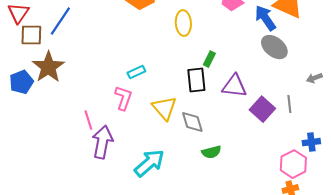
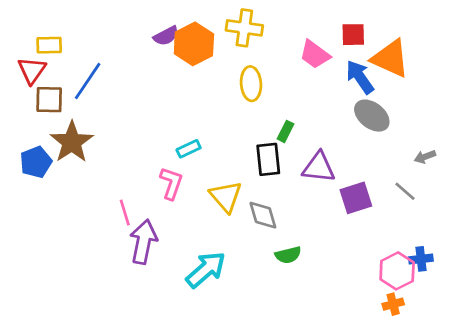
gray line: (289, 104) -> (405, 191), moved, turned -42
purple square: (262, 109) -> (356, 198), turned 30
blue cross: (311, 142) -> (421, 259), moved

